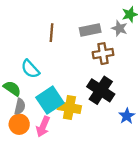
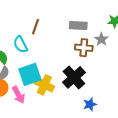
gray star: (119, 28) -> (101, 39), moved
brown line: (51, 33) -> (36, 27), moved
pink arrow: (43, 127) -> (18, 95), turned -66

